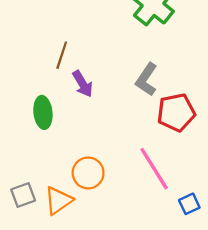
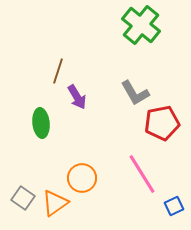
gray L-shape: (146, 79) -> (135, 93), turned -64
gray square: (23, 195) -> (23, 198), turned -35

